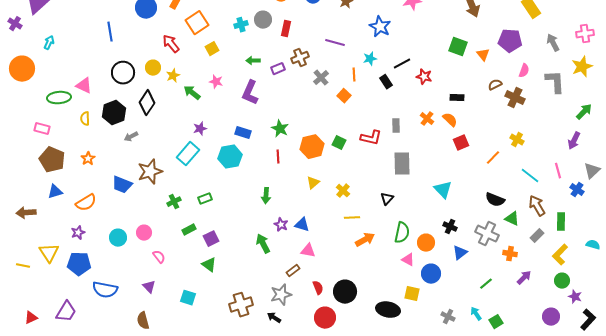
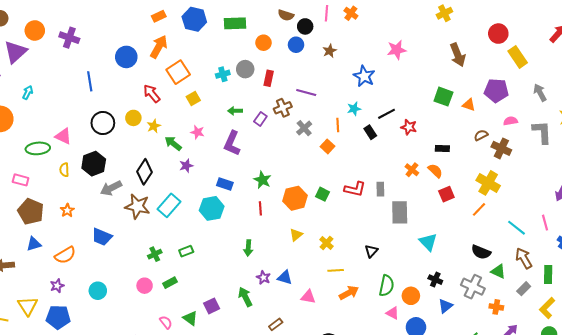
purple line: (335, 43) -> (306, 93), moved
orange triangle: (483, 55) -> (469, 105), turned -32
purple rectangle: (278, 69) -> (260, 119), turned -32
pink semicircle: (524, 71) -> (510, 121), turned -120
black diamond: (147, 103) -> (145, 172), moved
gray rectangle: (396, 126) -> (380, 189), moved
purple star: (200, 129) -> (186, 166), moved
gray arrow: (131, 137) -> (111, 188), size x1.5
yellow cross: (517, 140) -> (488, 183), moved, size x1.6
gray rectangle: (402, 164) -> (400, 212), moved
brown star: (150, 172) -> (137, 206), moved, turned 30
pink circle: (144, 233) -> (145, 286), moved
purple square: (211, 239) -> (212, 306), moved
pink triangle: (308, 251) -> (308, 297), moved
pink semicircle: (159, 257) -> (166, 322), moved

